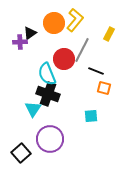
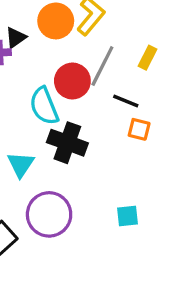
yellow rectangle: (109, 34) -> (147, 58), moved
black cross: (48, 94) -> (67, 143), moved
cyan square: (91, 116) -> (127, 216), moved

